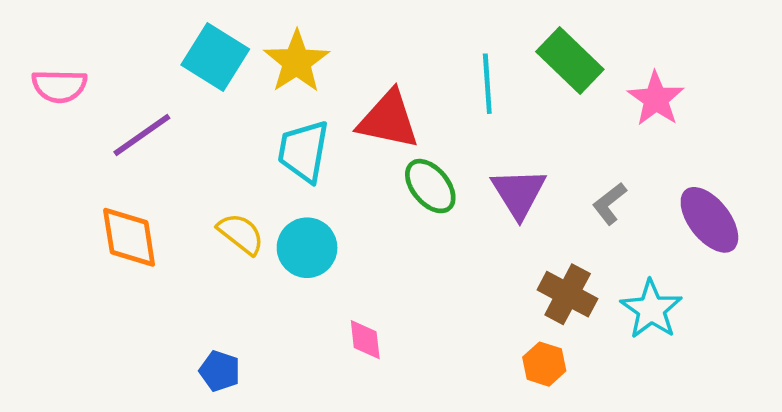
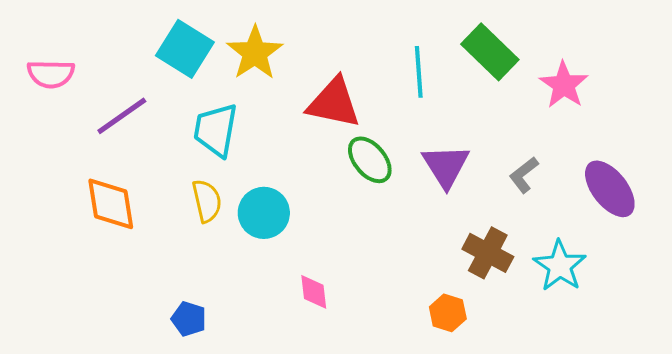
cyan trapezoid: (304, 151) -> (216, 130), moved
yellow semicircle: (241, 234) -> (207, 201), turned 39
orange hexagon: (544, 364) -> (448, 313), moved

